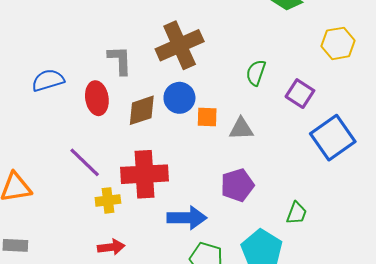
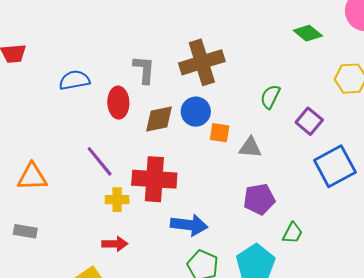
purple pentagon: (237, 185) -> (259, 199), moved

